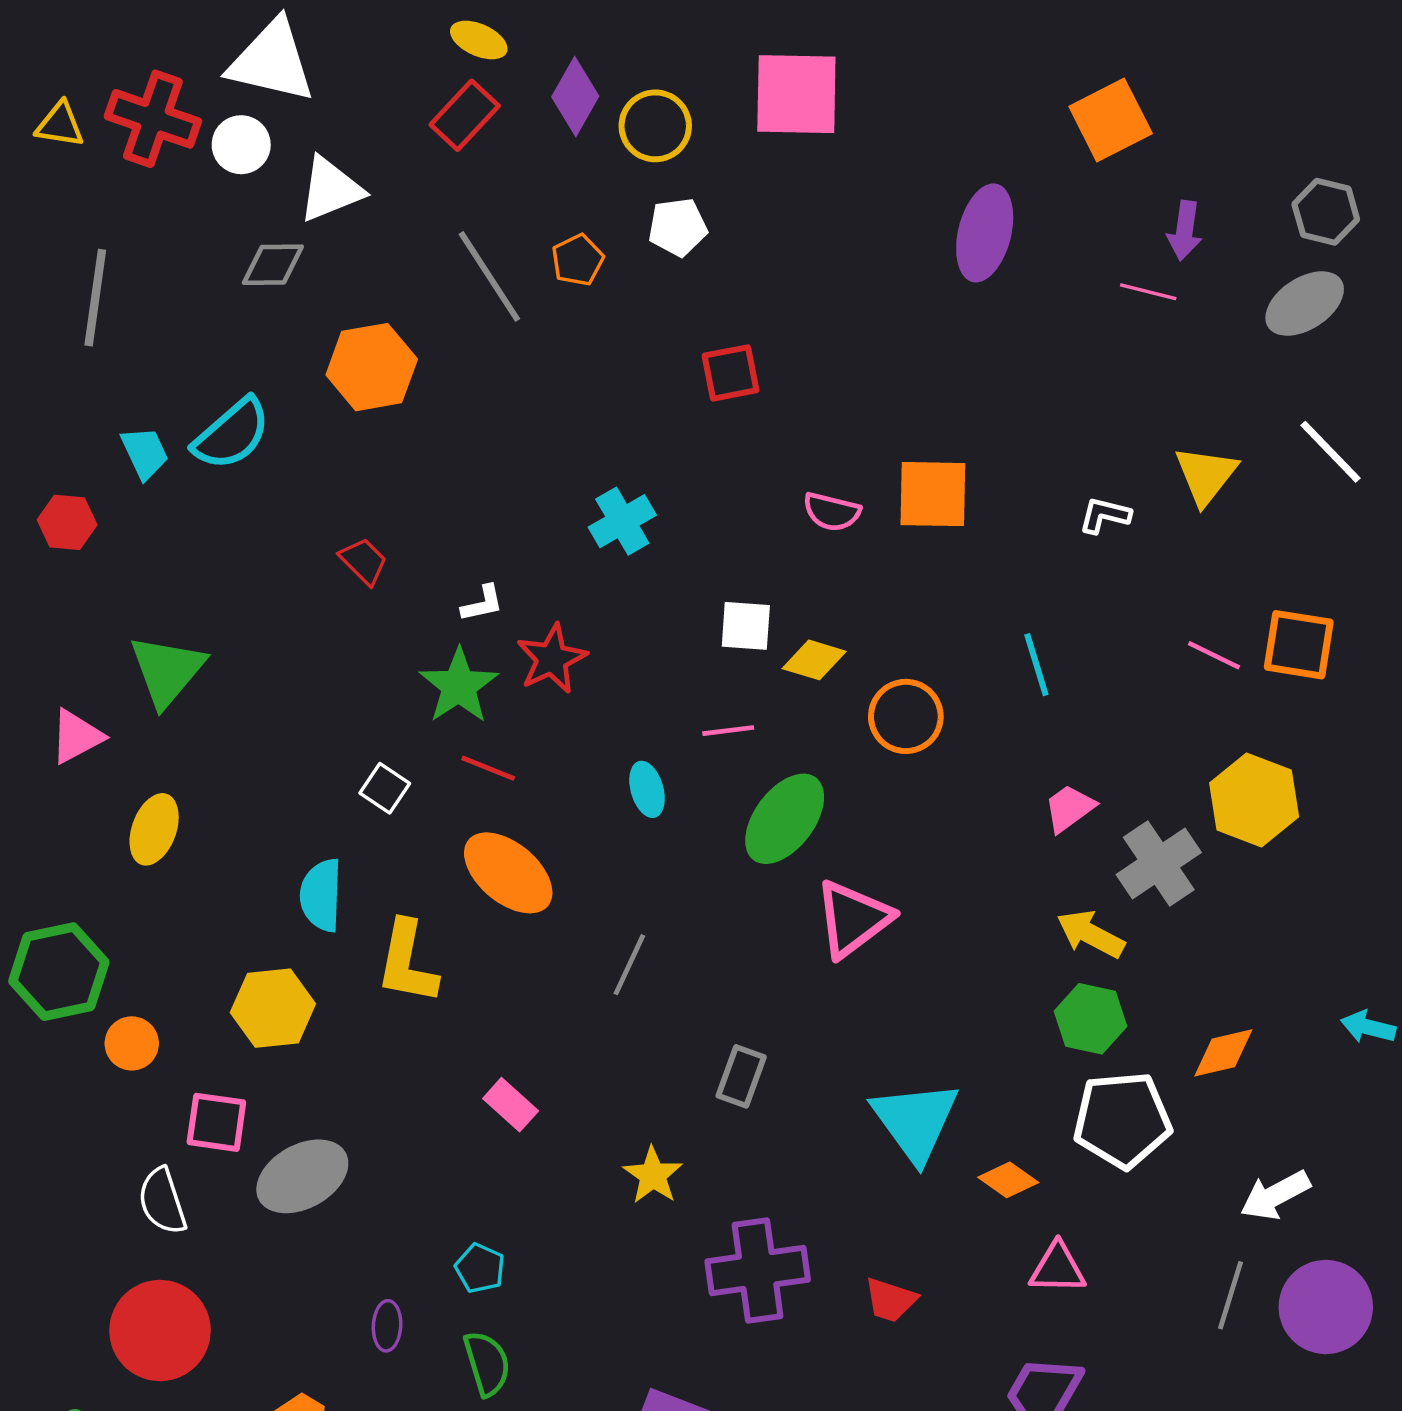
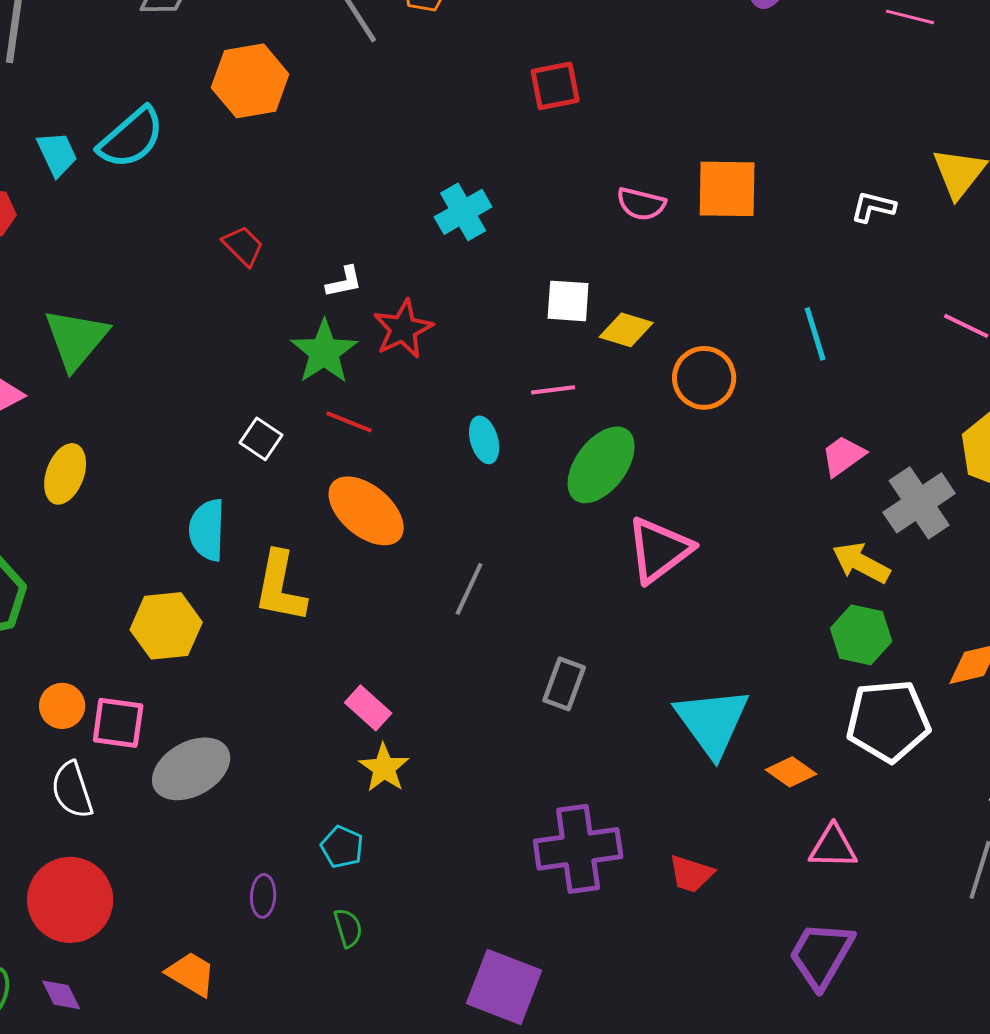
orange circle: (132, 1043) -> (62, 706), moved
yellow star: (653, 1175) -> (384, 768), moved
green semicircle: (487, 1363) -> (348, 928), size x0.7

